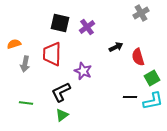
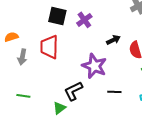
purple star: (83, 71) -> (94, 66), moved, size x1.4
black L-shape: (61, 92) -> (73, 91), moved
black line: (130, 97) -> (114, 92), moved

